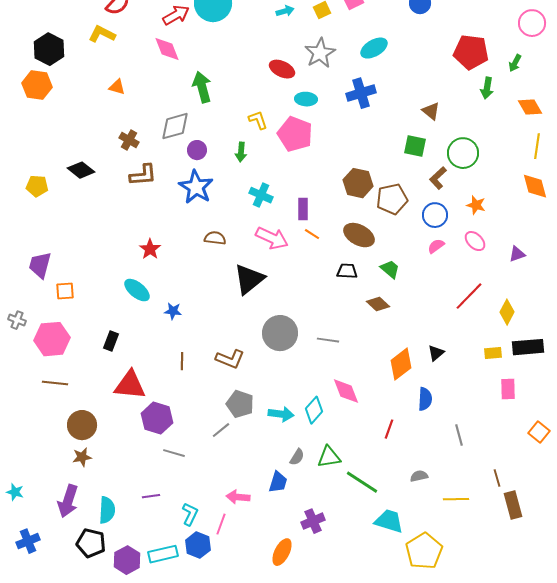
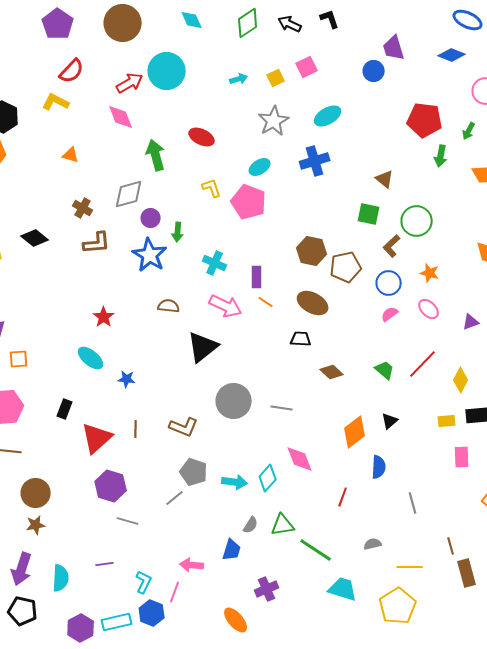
red ellipse: (282, 69) -> (202, 137), moved
cyan ellipse: (306, 99) -> (260, 167), turned -35
green arrow: (241, 152) -> (178, 232), moved
green trapezoid: (390, 269) -> (385, 370), moved
red triangle: (130, 385) -> (97, 438), moved, turned -48
black pentagon: (91, 543) -> (23, 611), moved
yellow pentagon: (424, 551) -> (398, 606), moved
orange ellipse: (282, 552) -> (236, 620), turned -68

